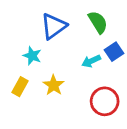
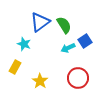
green semicircle: (98, 22) -> (64, 25), moved
yellow star: (54, 85) -> (40, 81), moved

